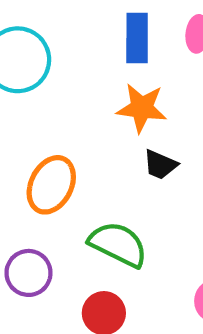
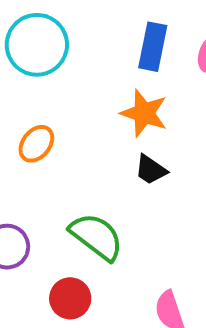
orange ellipse: (51, 185) -> (36, 144), moved, size x0.7

